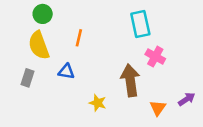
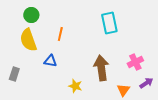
pink cross: (155, 57) -> (135, 62), moved, turned 35
gray rectangle: (28, 78) -> (14, 74), moved

